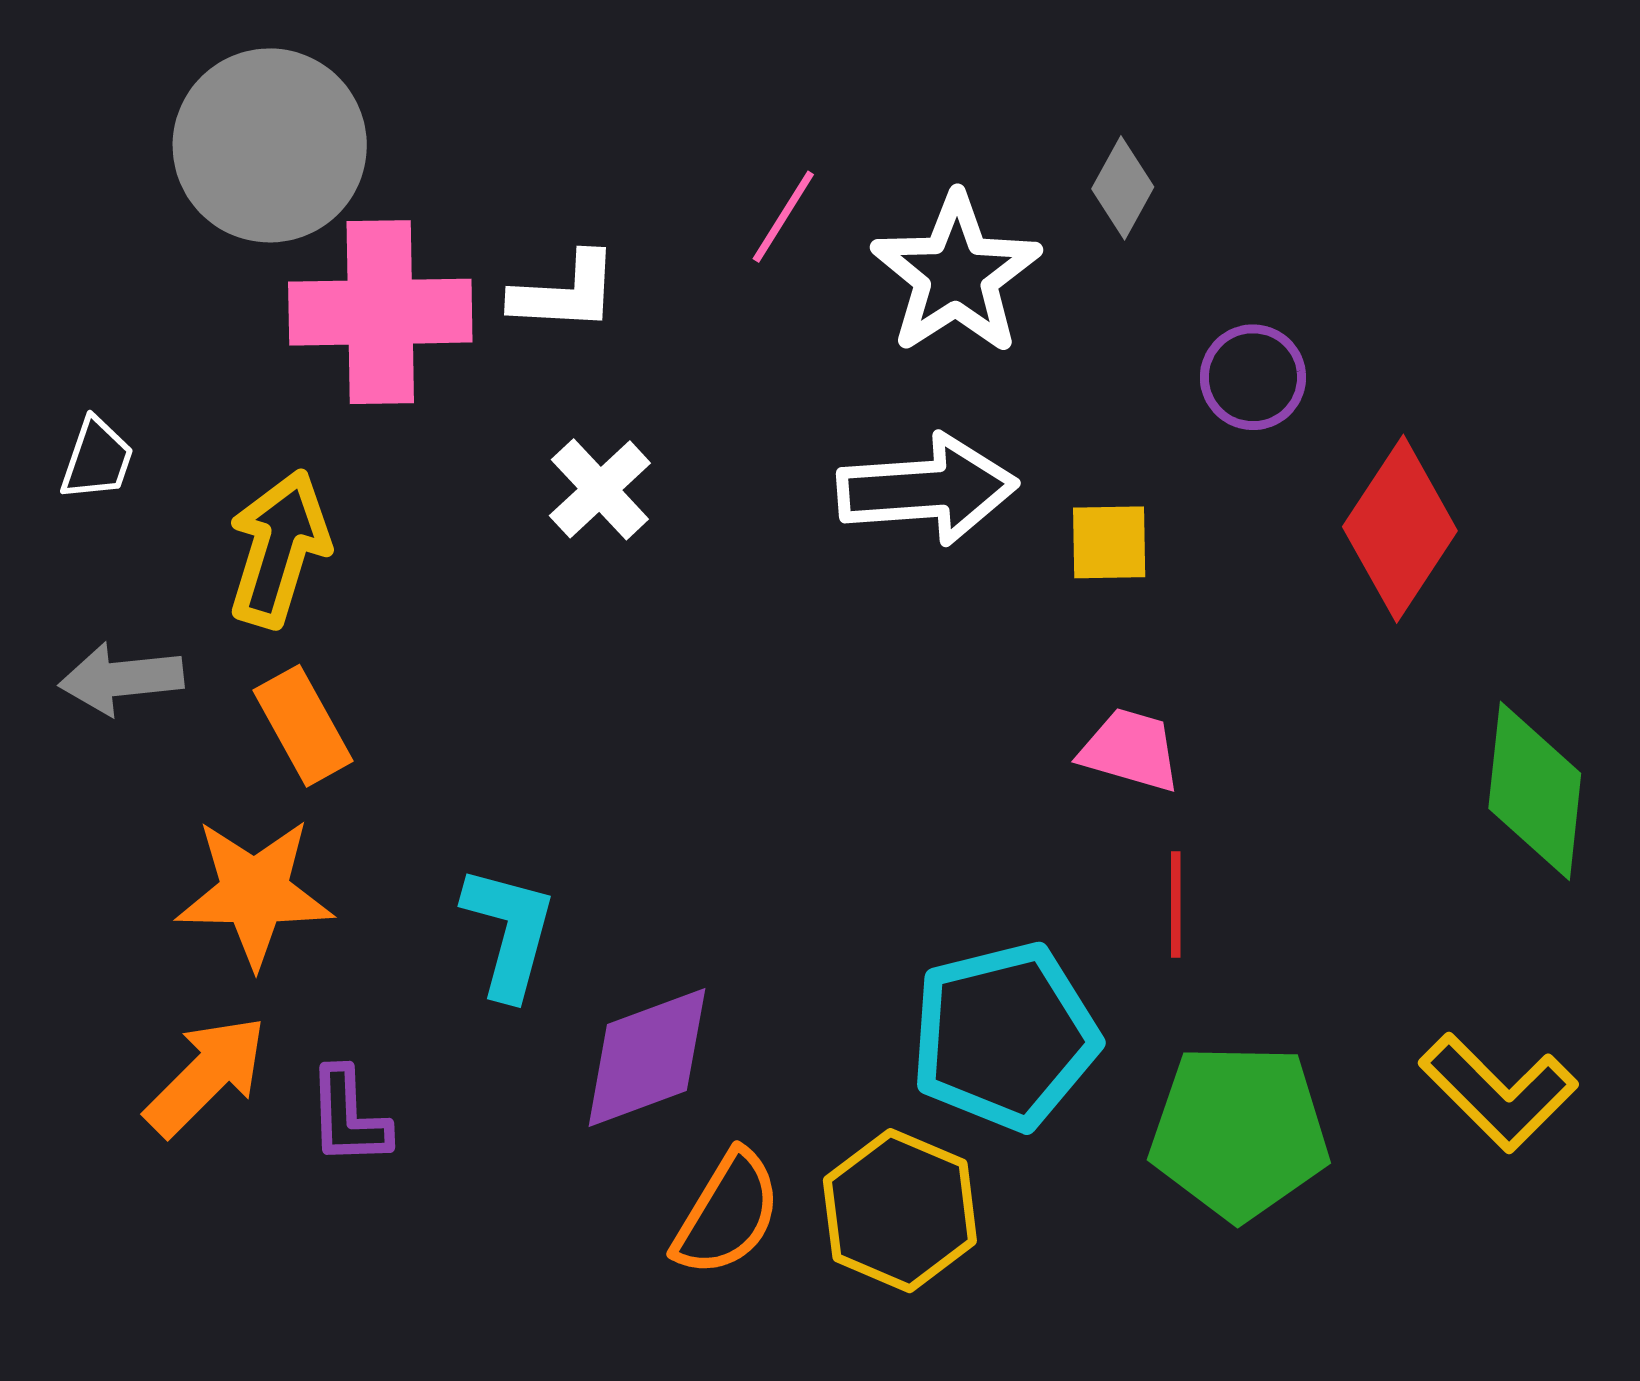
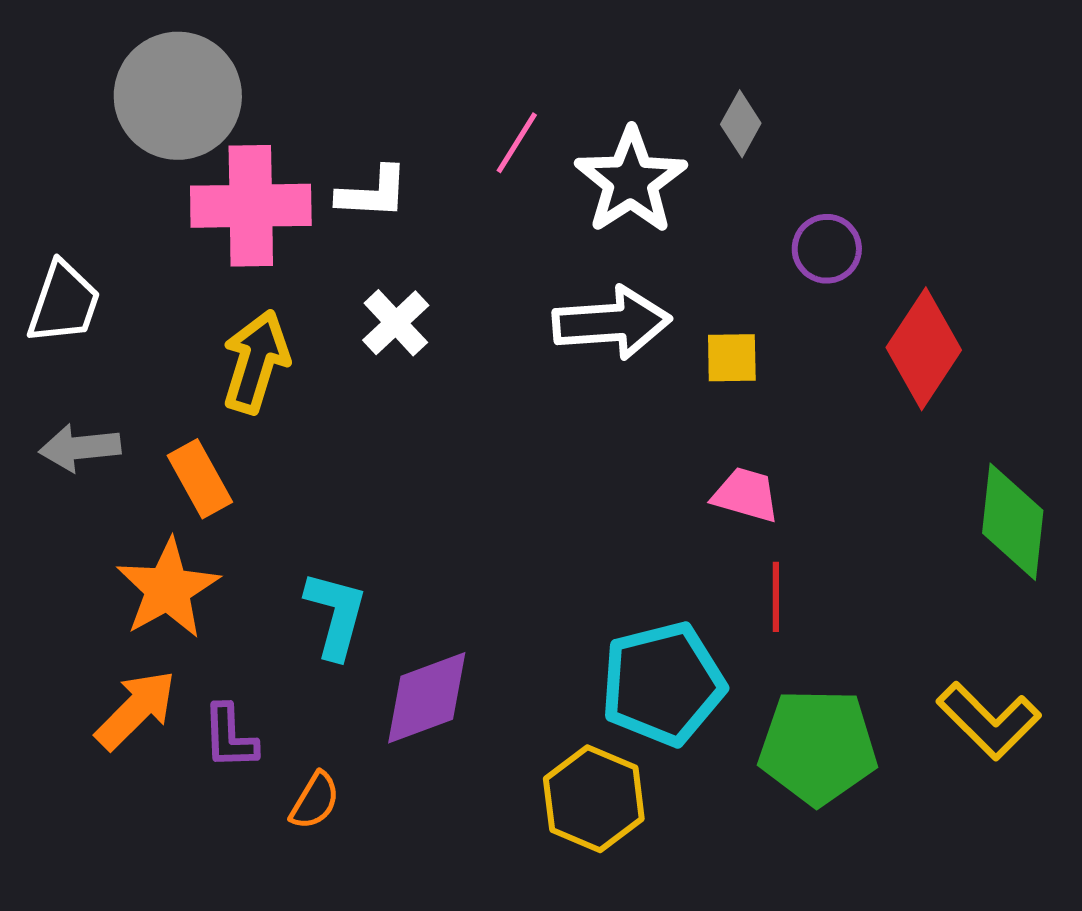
white trapezoid: (97, 459) -> (64, 303), size x1.5
yellow arrow: (279, 548) -> (256, 362), moved
orange star: (255, 892) -> (168, 589), turned -30
orange semicircle: (727, 1214) -> (315, 801), moved, size x0.7

